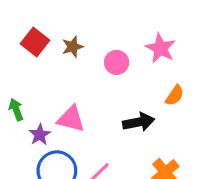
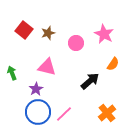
pink triangle: (71, 119) -> (47, 67), moved
black arrow: (139, 122) -> (90, 81), turned -30
purple star: (40, 135) -> (36, 89), moved

